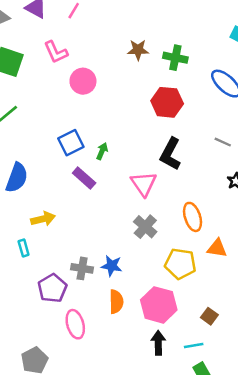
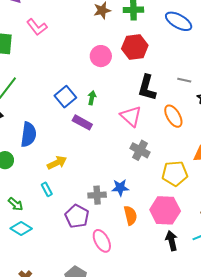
pink circle: (83, 81) -> (101, 56), moved
gray line: (223, 142) -> (184, 80), moved
orange ellipse: (193, 217) -> (173, 116), moved

